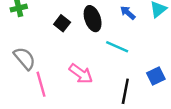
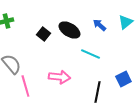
black ellipse: (93, 19) -> (69, 30), turned -40
pink arrow: (81, 74) -> (59, 77), turned -30

